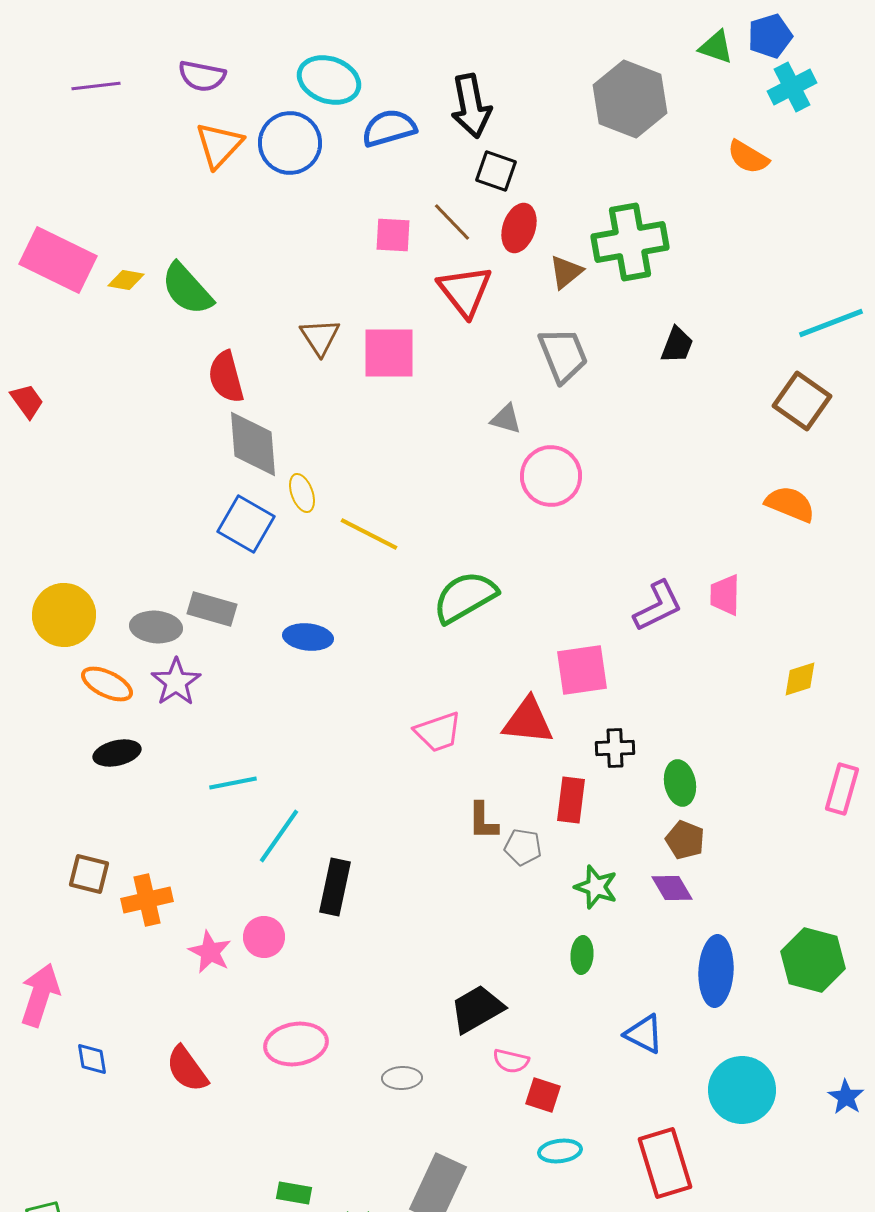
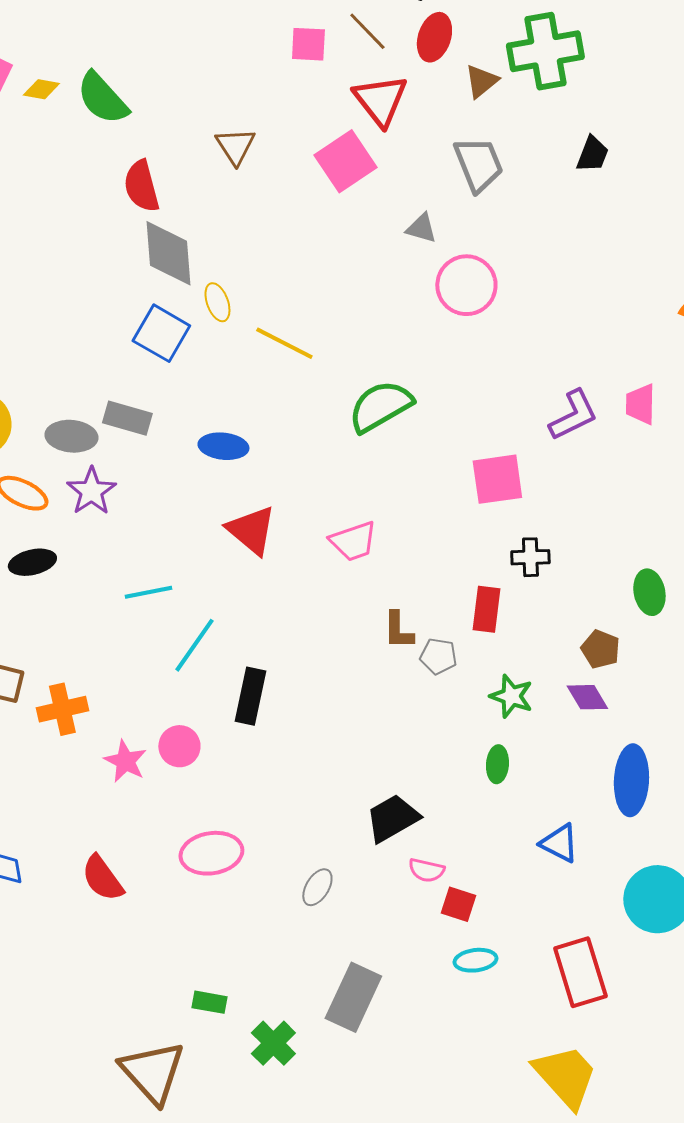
pink square: (389, 353) -> (345, 161), moved, turned -34
red triangle: (528, 721) -> (251, 530), moved, turned 34
green ellipse: (680, 783) -> (649, 592), moved
gray ellipse: (402, 1078) -> (317, 887), turned -57

